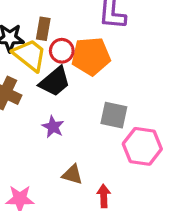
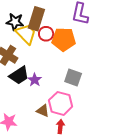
brown rectangle: (43, 29) -> (36, 19), size x1.6
black trapezoid: (55, 82) -> (19, 75), moved
pink hexagon: (142, 146) -> (61, 103), moved

